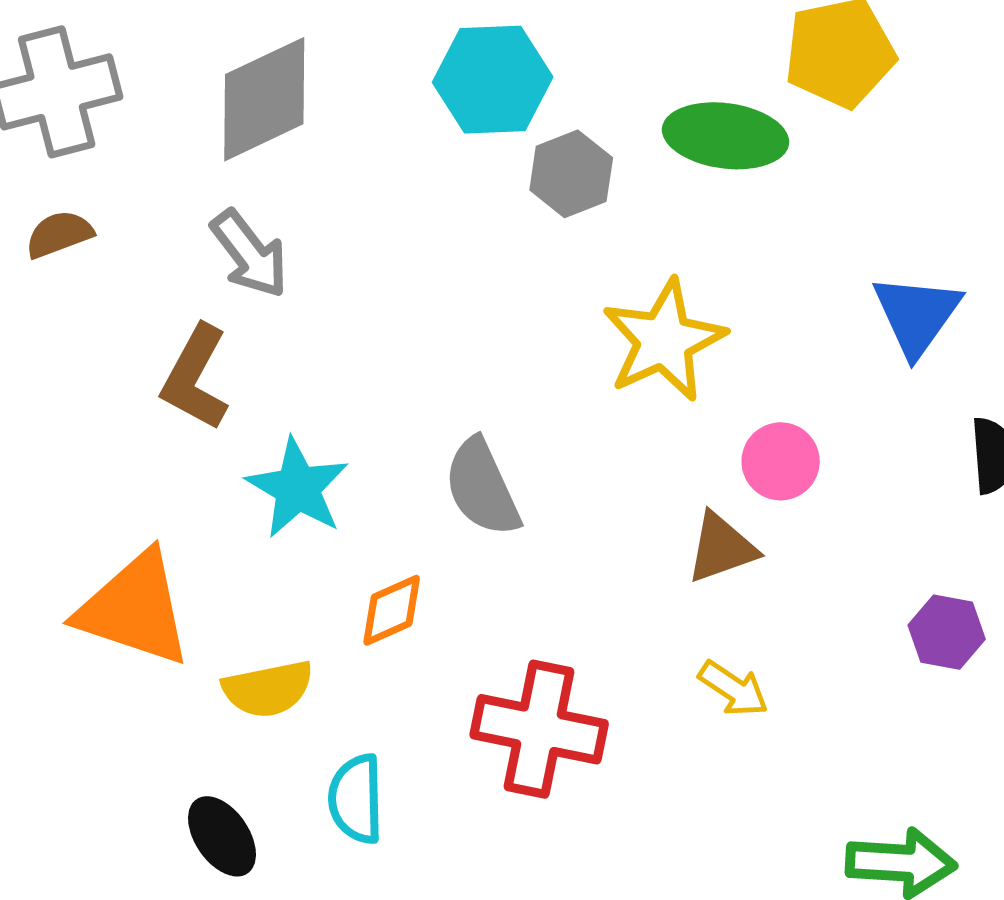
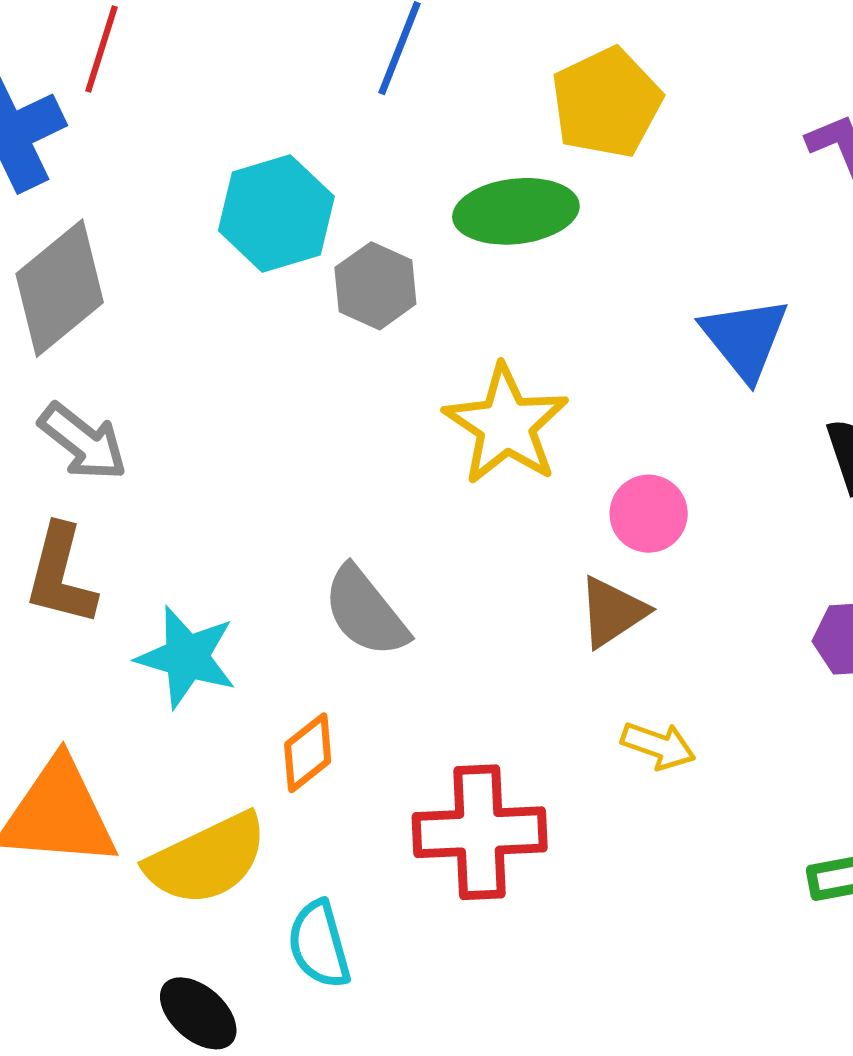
yellow semicircle: (268, 689) -> (207, 859), size x1.4

